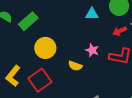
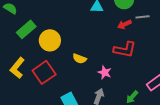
green rectangle: (28, 21) -> (26, 29), moved
pink star: (92, 50) -> (105, 72), moved

